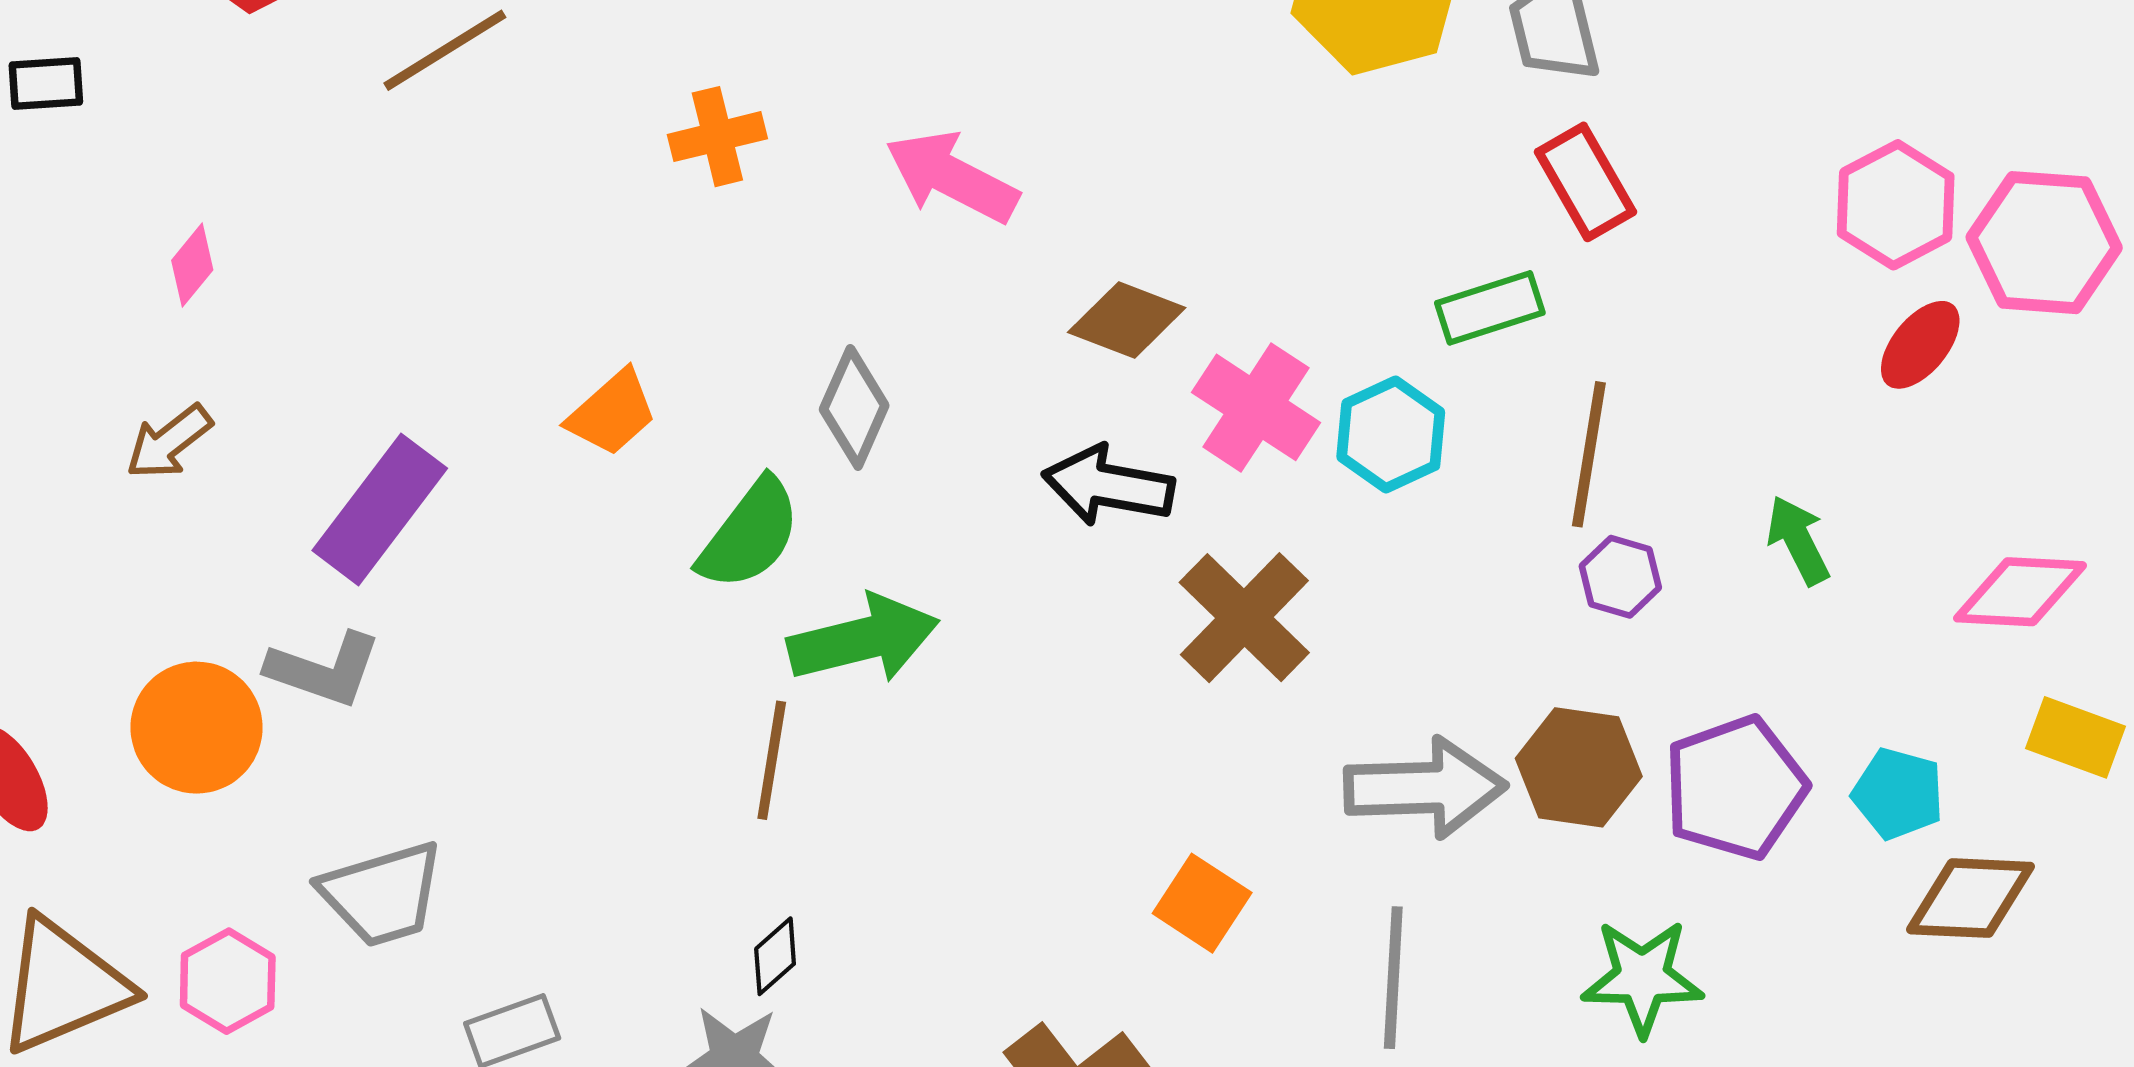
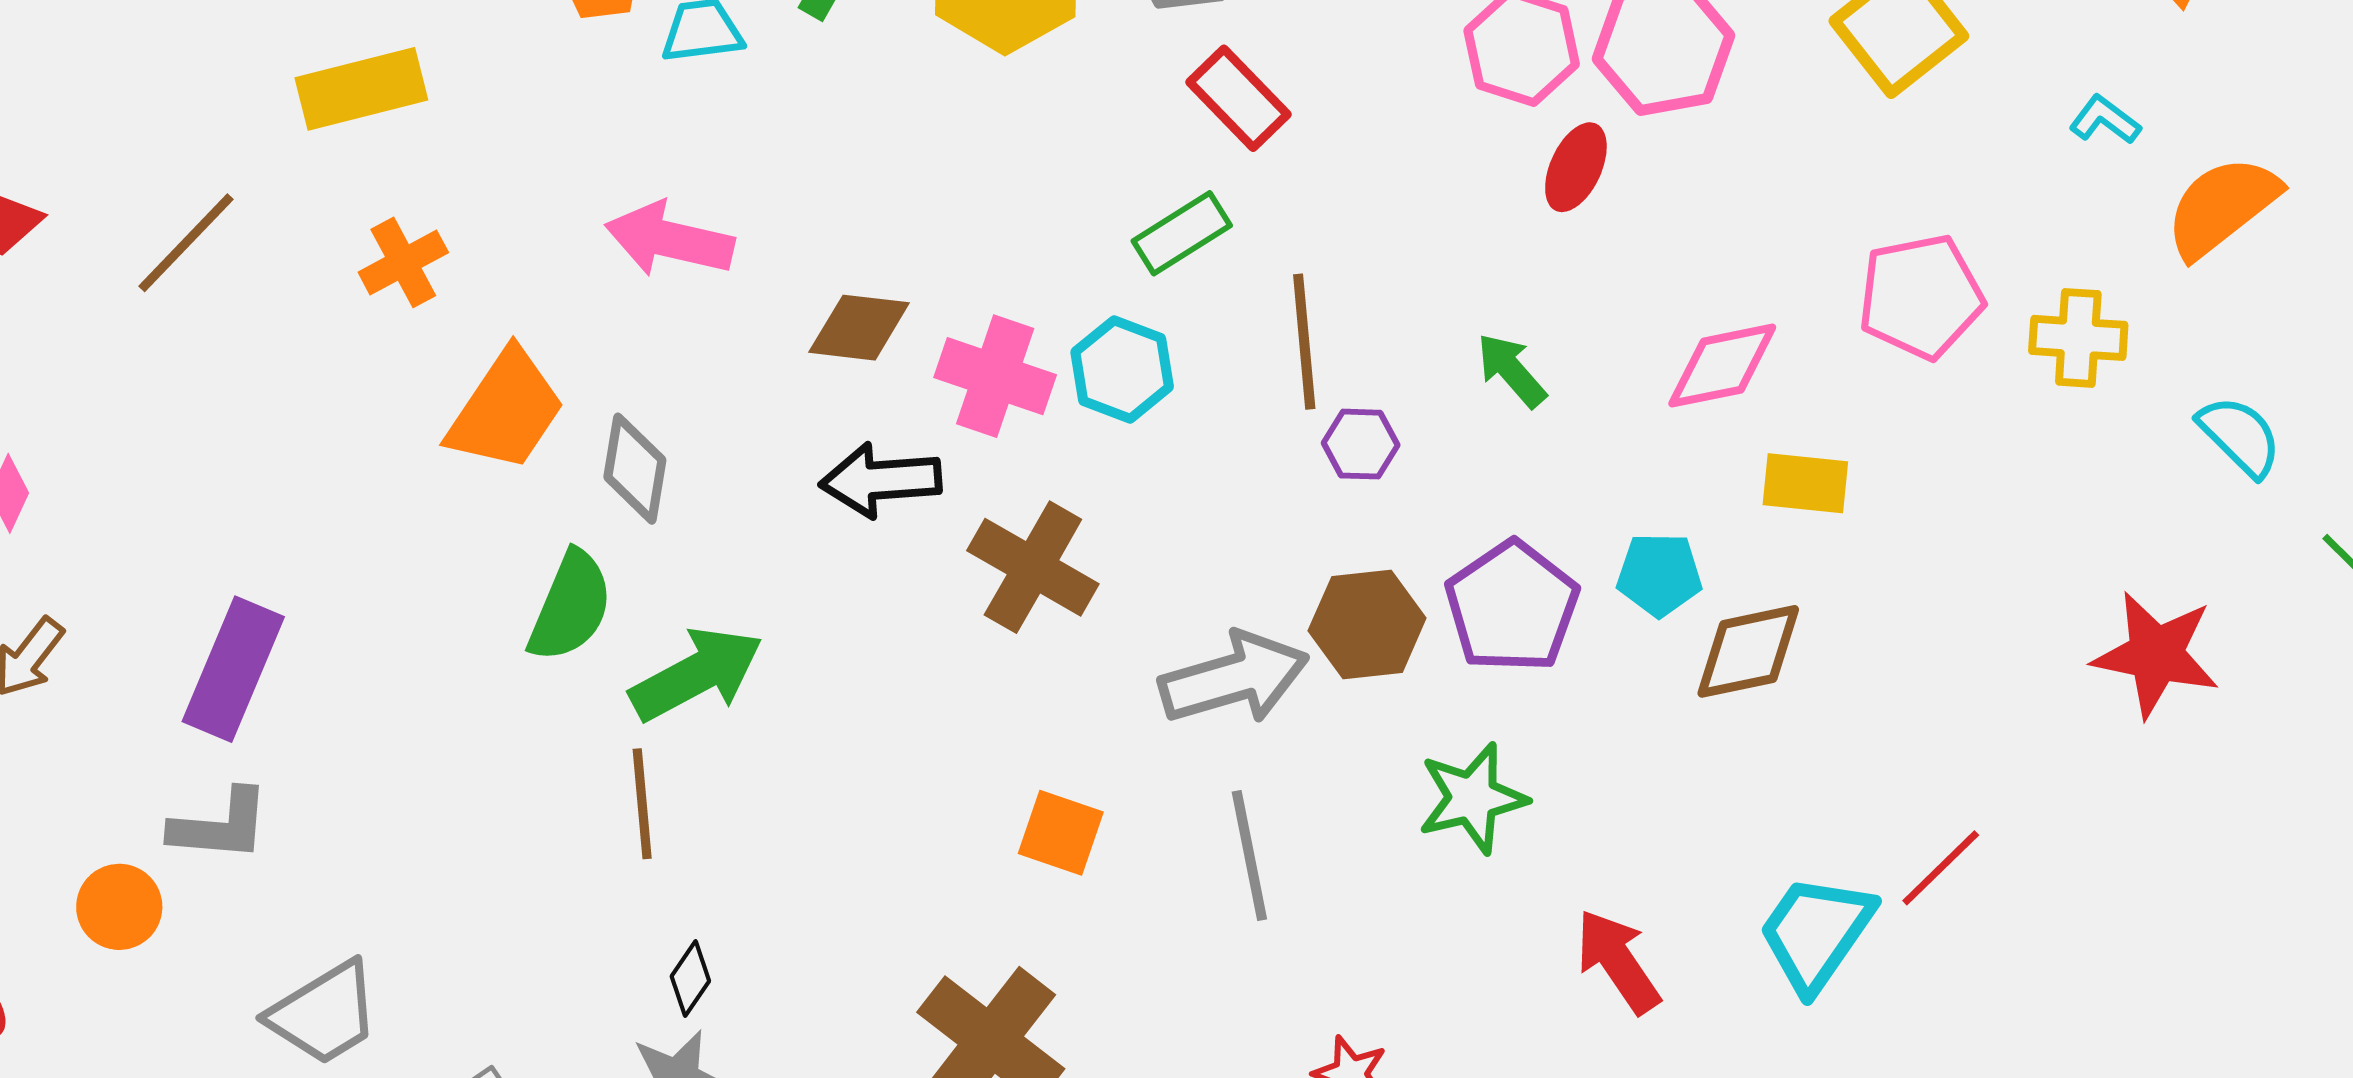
orange cross: (717, 137) -> (403, 262), moved
orange trapezoid: (612, 413) -> (506, 410), moved, size x1.5
orange circle: (197, 728) -> (119, 907), size x0.7

